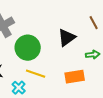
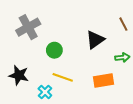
green circle: (28, 48) -> (54, 50), size x0.6

